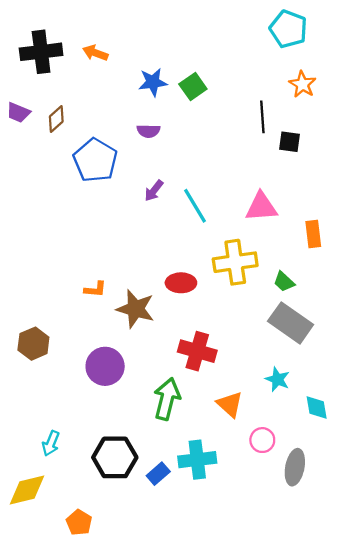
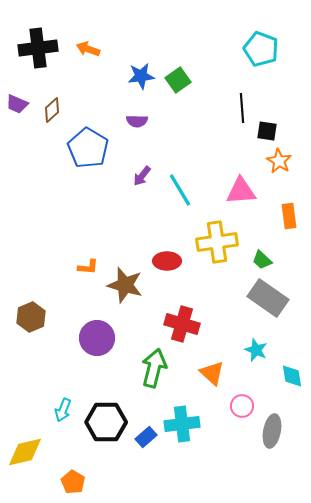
cyan pentagon: (288, 29) -> (261, 49), moved
orange star: (302, 84) -> (279, 161), moved
cyan arrow: (51, 443) -> (63, 410), moved

